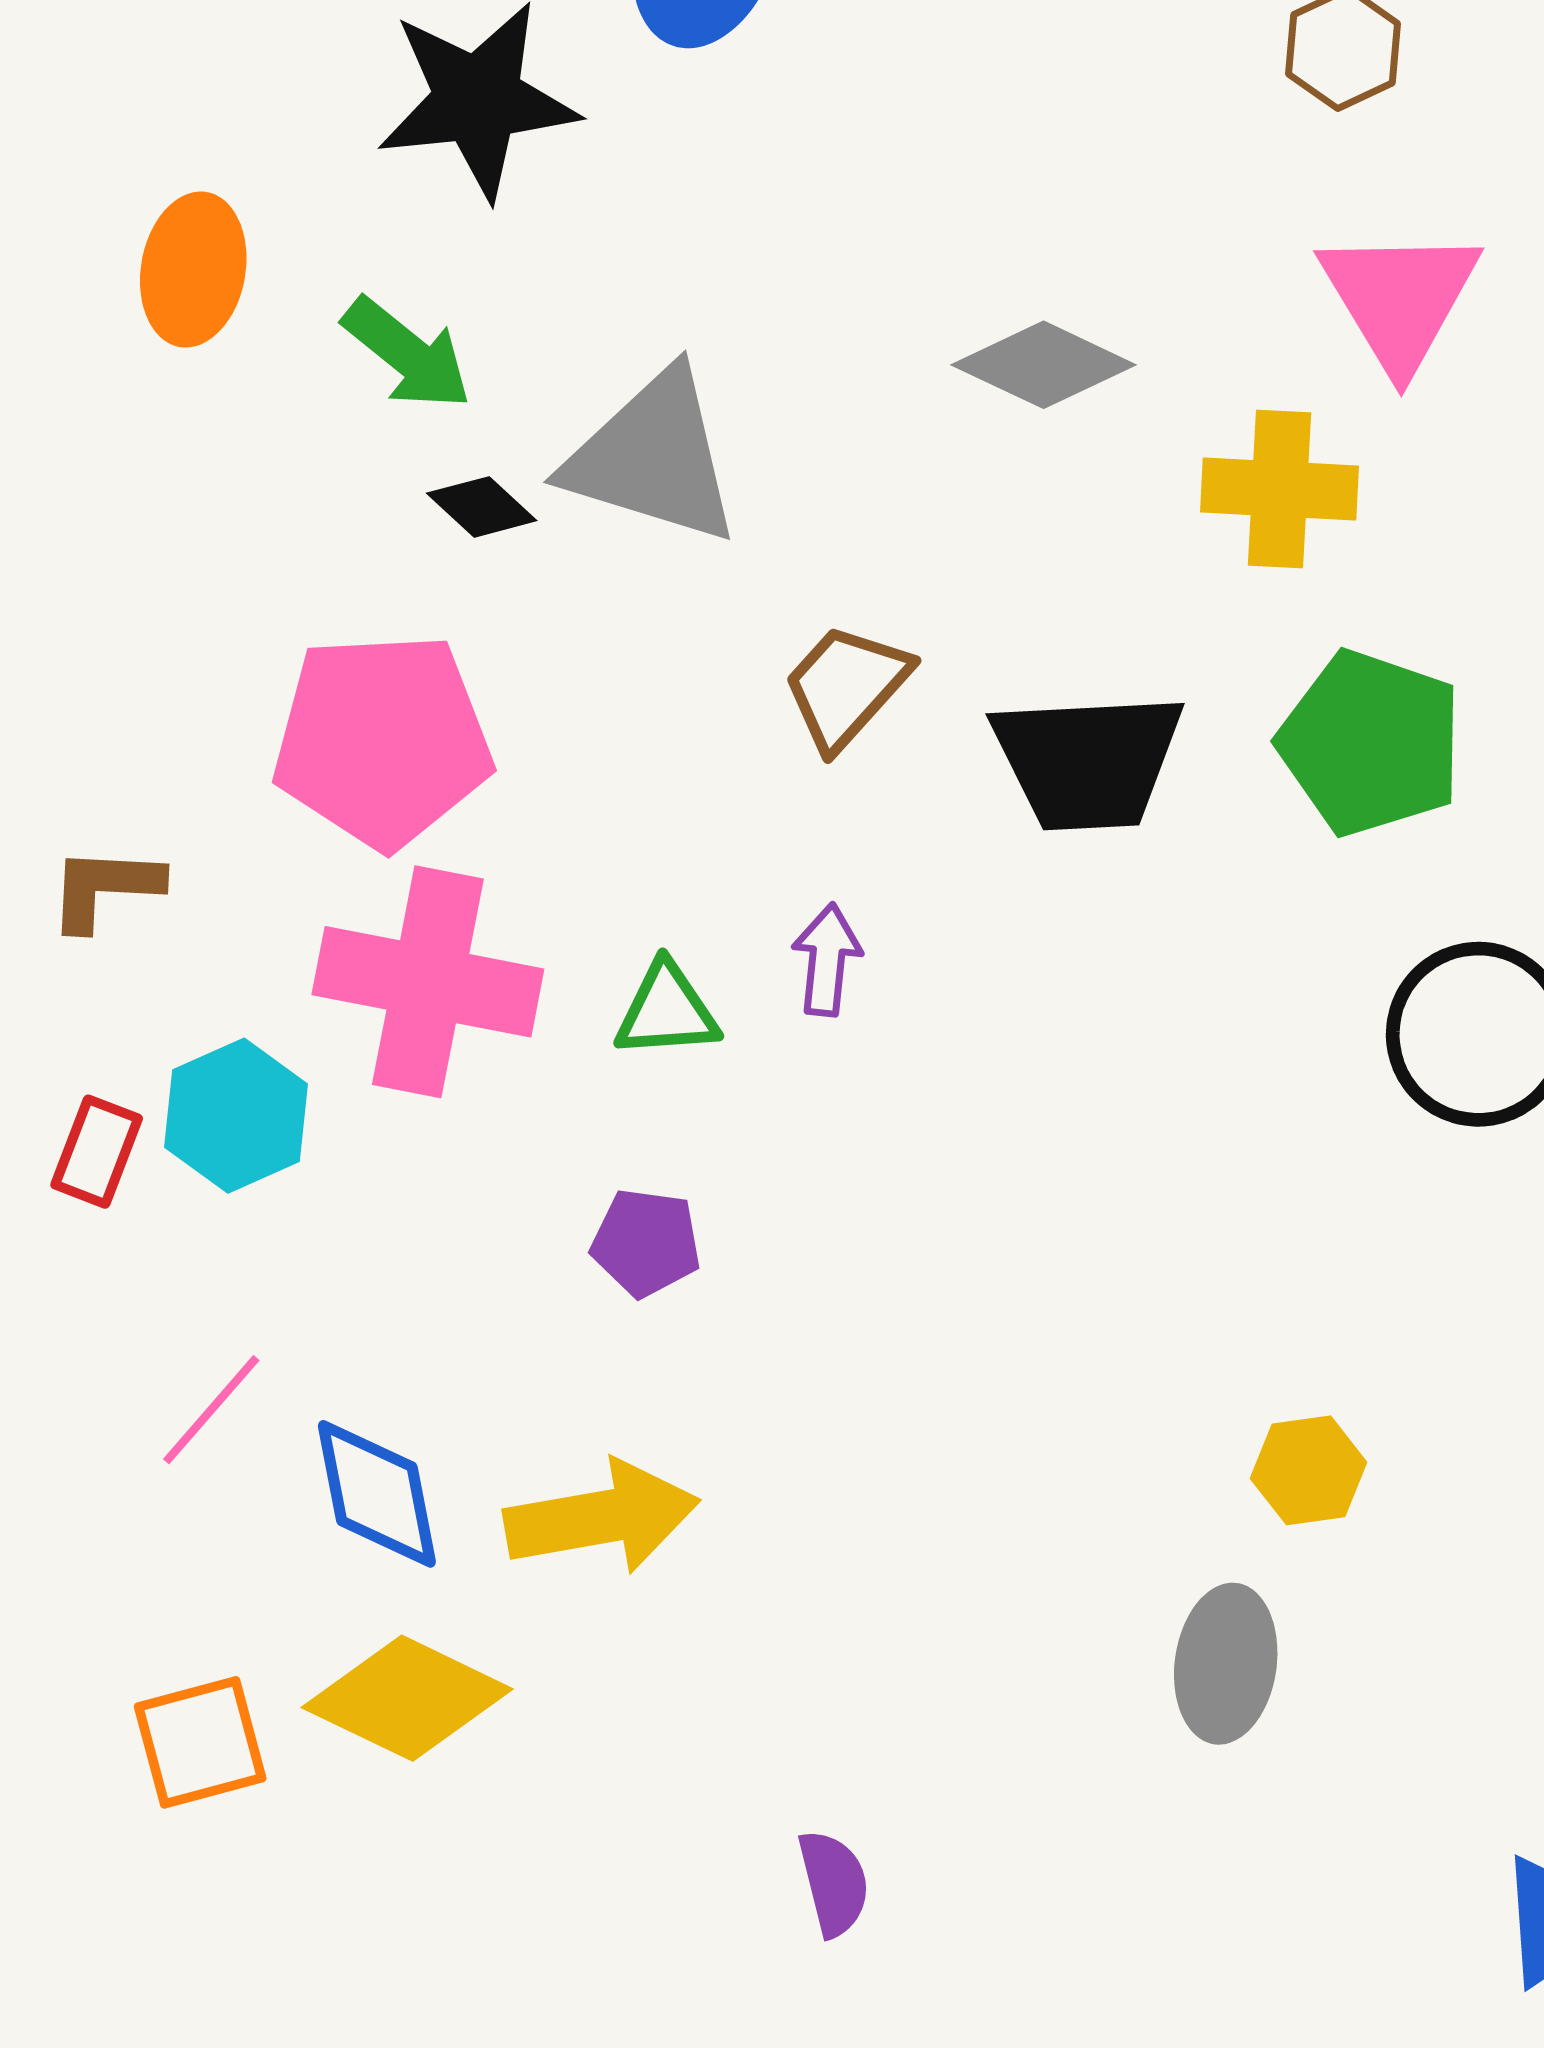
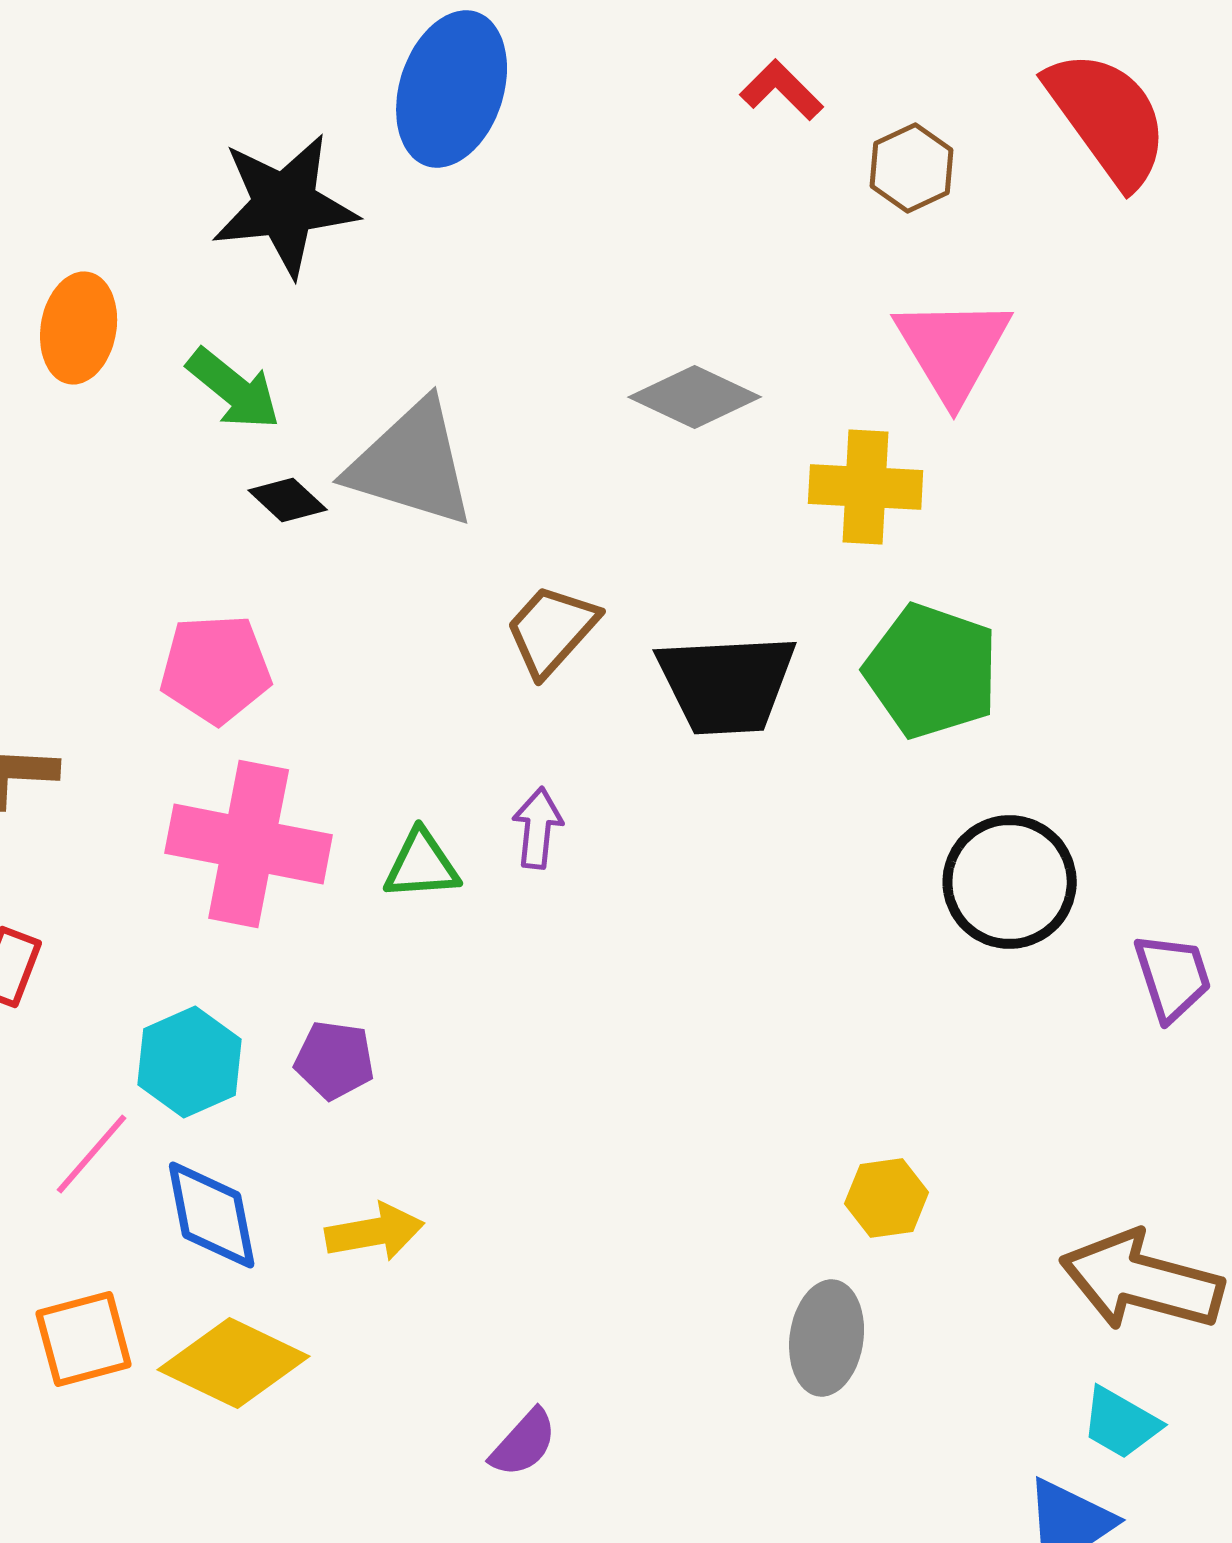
pink pentagon: (382, 740) -> (216, 669), size x0.7
cyan hexagon: (236, 1116) -> (190, 1062), moved
purple pentagon: (646, 1243) -> (335, 1060), moved
yellow arrow: (602, 1517) -> (375, 1232), size x0.7
orange square: (200, 1742) -> (84, 1339), moved
purple semicircle: (834, 1883) -> (524, 1443), moved, turned 56

